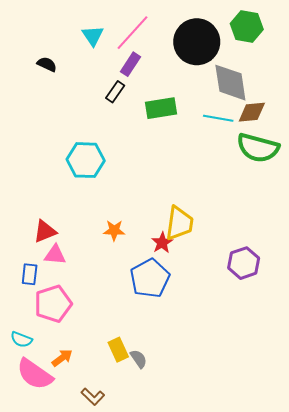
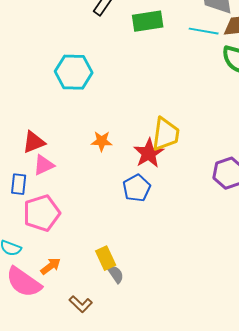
red star: (162, 243) -> (149, 153), size x1.4
pink triangle: (55, 255) -> (44, 165), turned -30
blue pentagon: (150, 278) -> (137, 188), size x0.7
gray semicircle: (139, 359) -> (116, 274), moved

